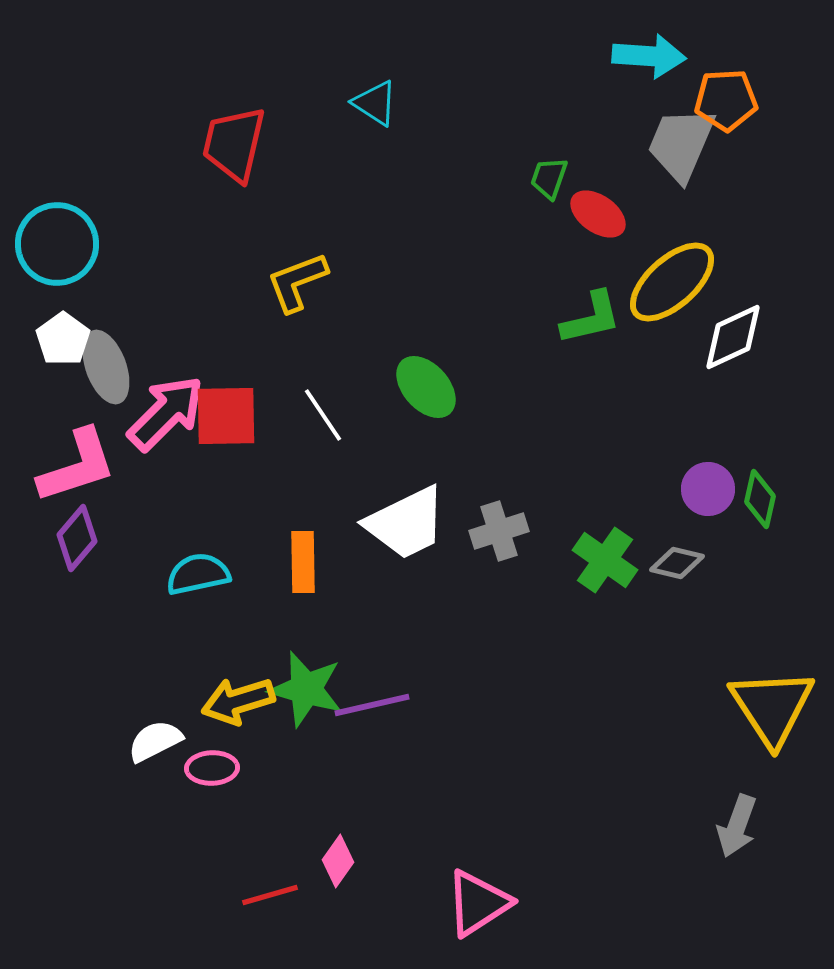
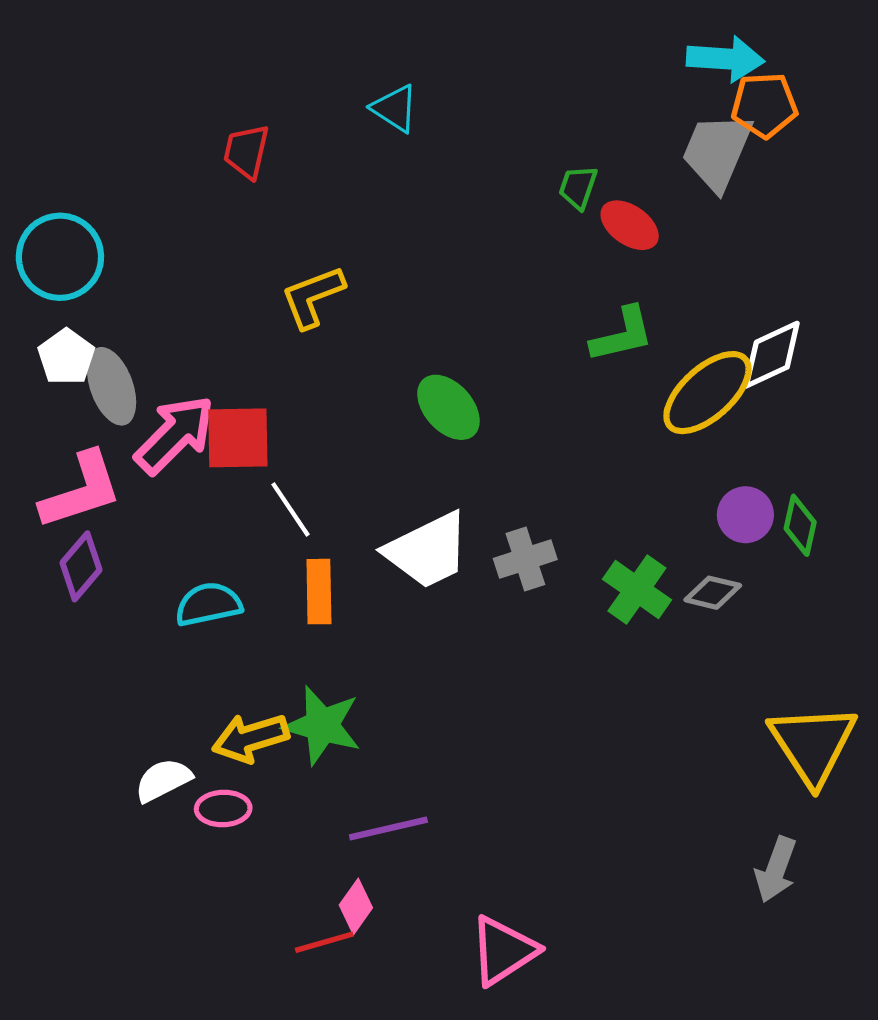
cyan arrow: (649, 56) -> (725, 59), moved
red trapezoid: (234, 144) -> (246, 151), size x0.7
yellow ellipse: (672, 282) -> (707, 393), moved
white line: (323, 415) -> (291, 509), moved
purple line: (372, 705) -> (388, 829), moved
red line: (270, 895) -> (324, 942), moved

